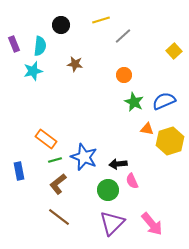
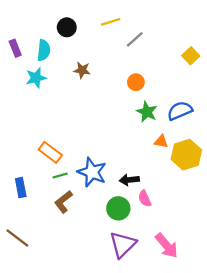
brown line: (59, 217) -> (17, 238), moved

